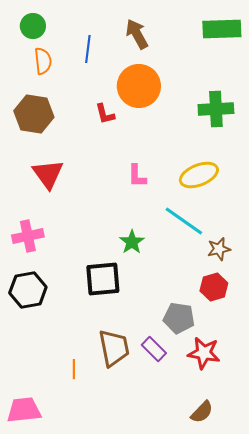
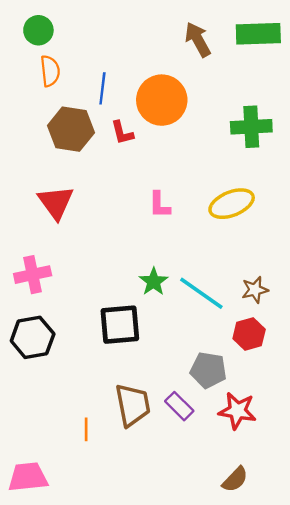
brown arrow: (137, 34) -> (198, 40), moved
blue line: (88, 49) -> (102, 88), moved
brown hexagon: (34, 114) -> (71, 129), moved
cyan line: (184, 221) -> (201, 293), moved

